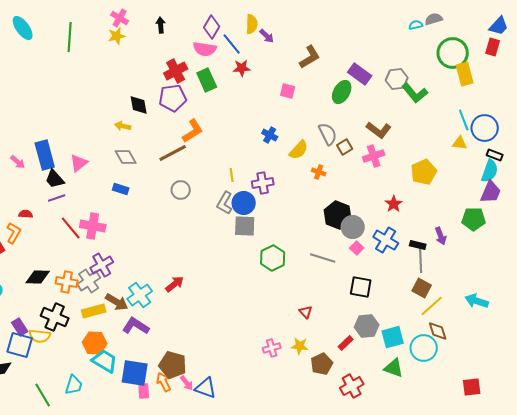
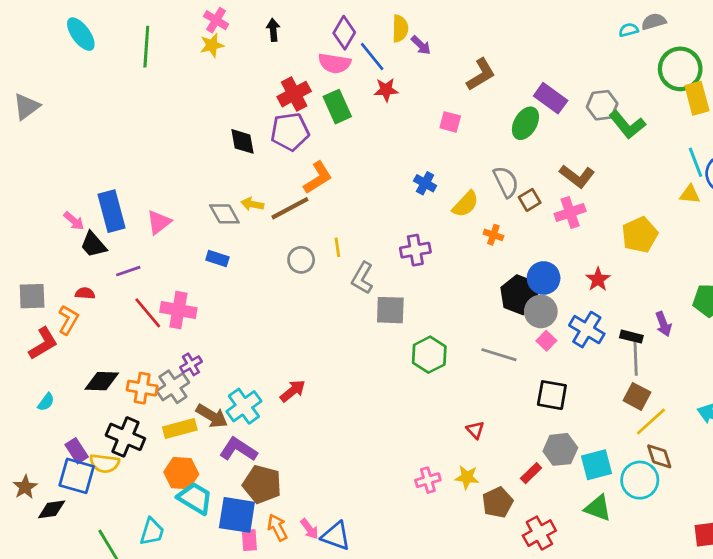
yellow arrow: (123, 126) -> (252, 204), moved
yellow line: (232, 175) -> (337, 247), moved
black trapezoid: (55, 179) -> (93, 245), moved
blue circle: (244, 203) -> (544, 278), moved
purple cross: (102, 265) -> (191, 364), size x0.7
brown pentagon: (173, 365) -> (262, 484), moved

